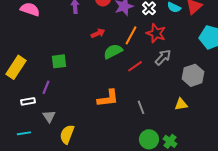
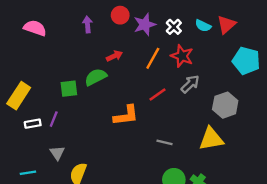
green semicircle: (113, 51) -> (96, 77), moved
orange L-shape: (108, 98) -> (126, 116), moved
white rectangle: (28, 101) -> (33, 124), moved
yellow triangle: (181, 104) -> (211, 139), size x1.6
gray line: (141, 107) -> (165, 142), turned -56

